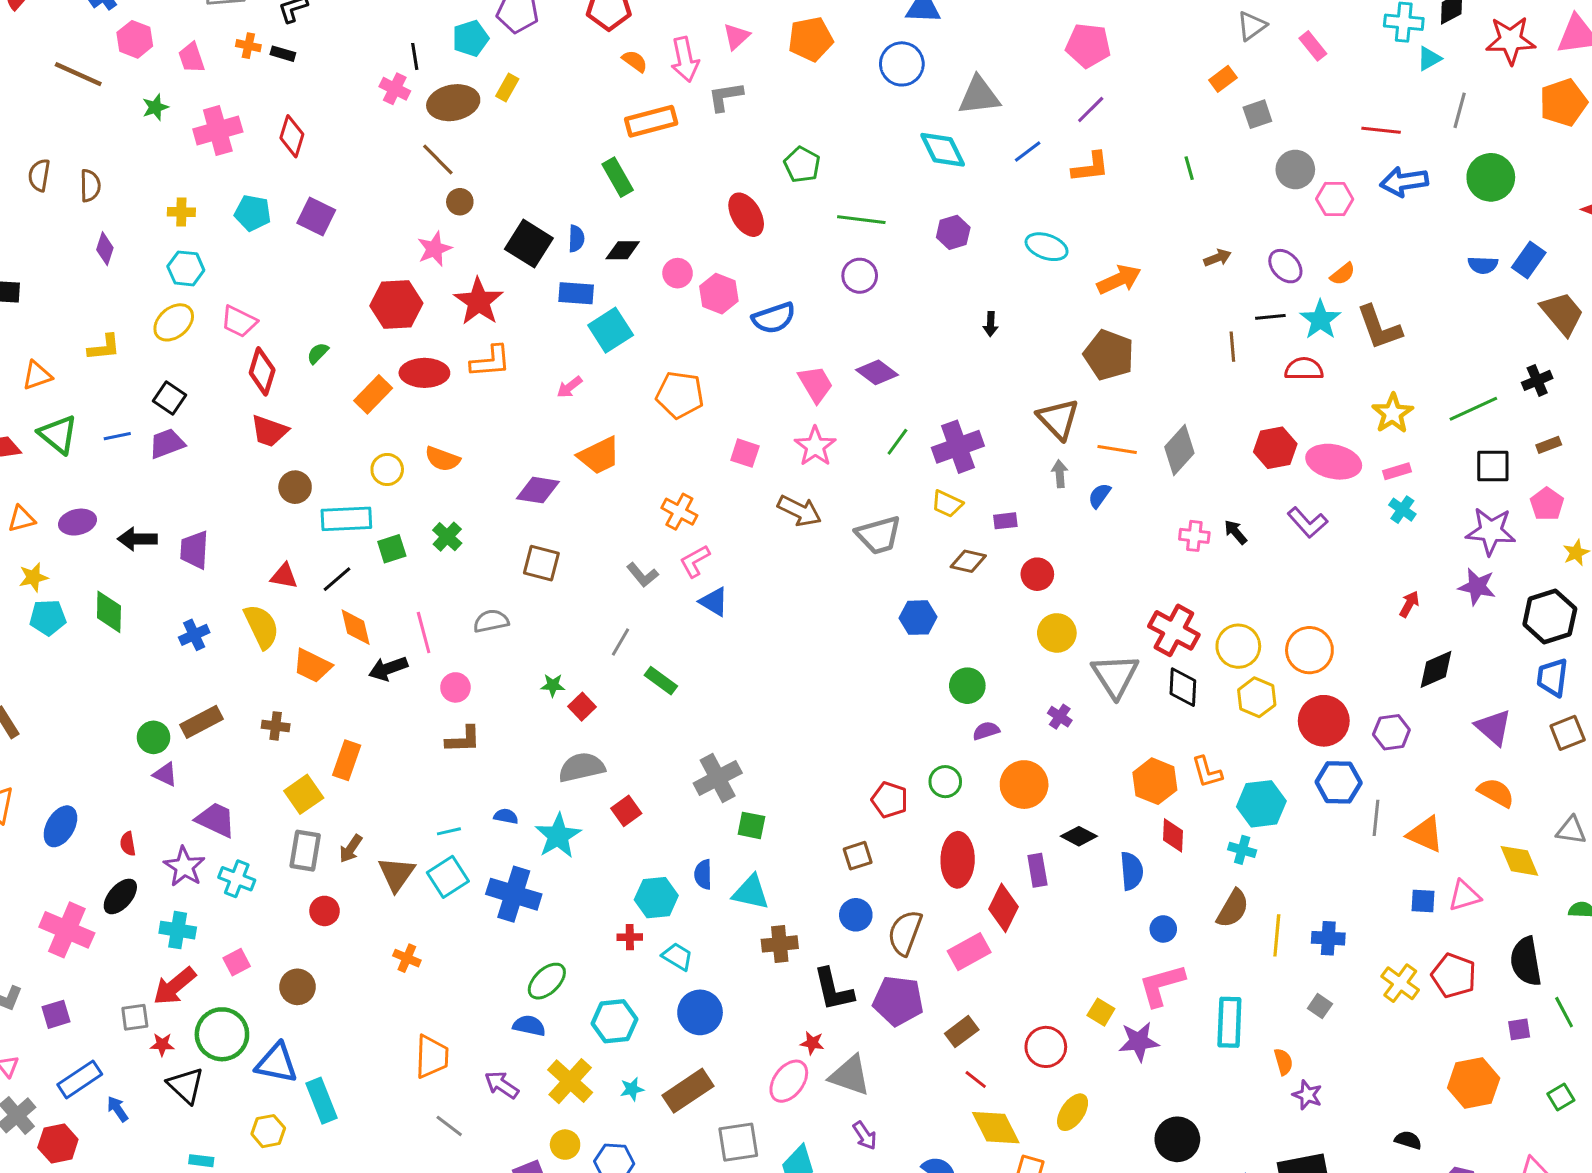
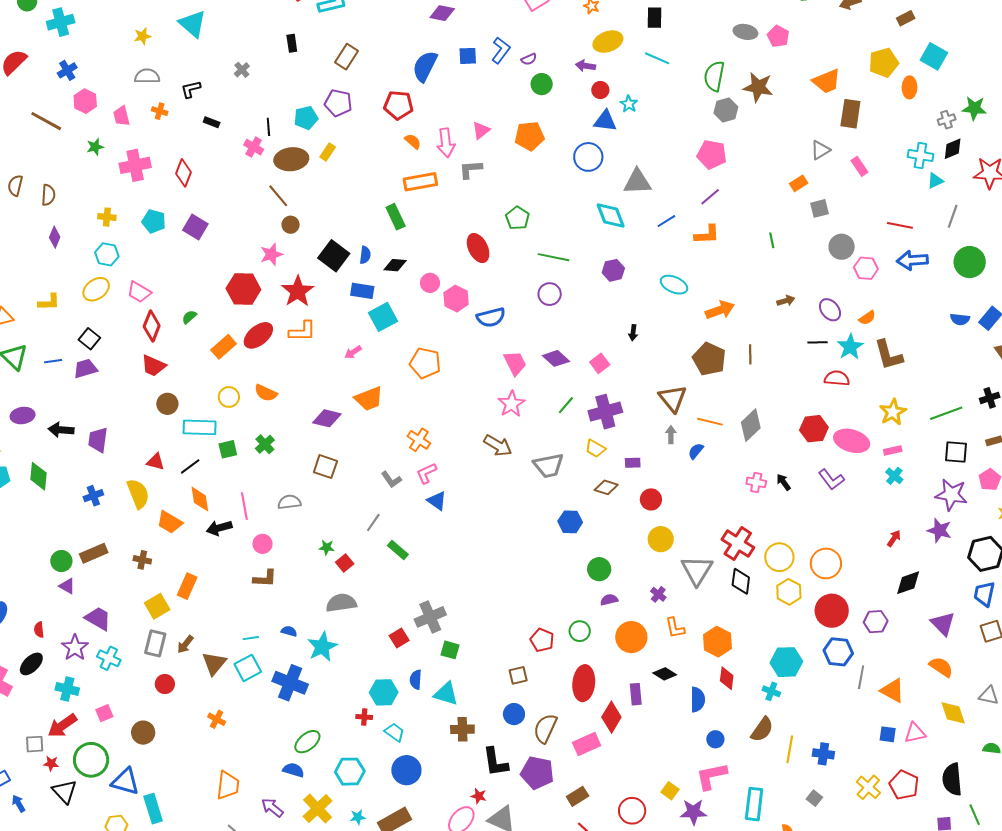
black rectangle: (283, 54) -> (212, 122), moved
brown line: (1232, 347) -> (750, 354), moved
red ellipse: (424, 373) -> (258, 335), turned -44
pink square: (745, 453) -> (600, 363), moved, turned 30
orange L-shape: (1207, 772) -> (675, 628), moved
red square: (626, 811) -> (399, 638), moved

